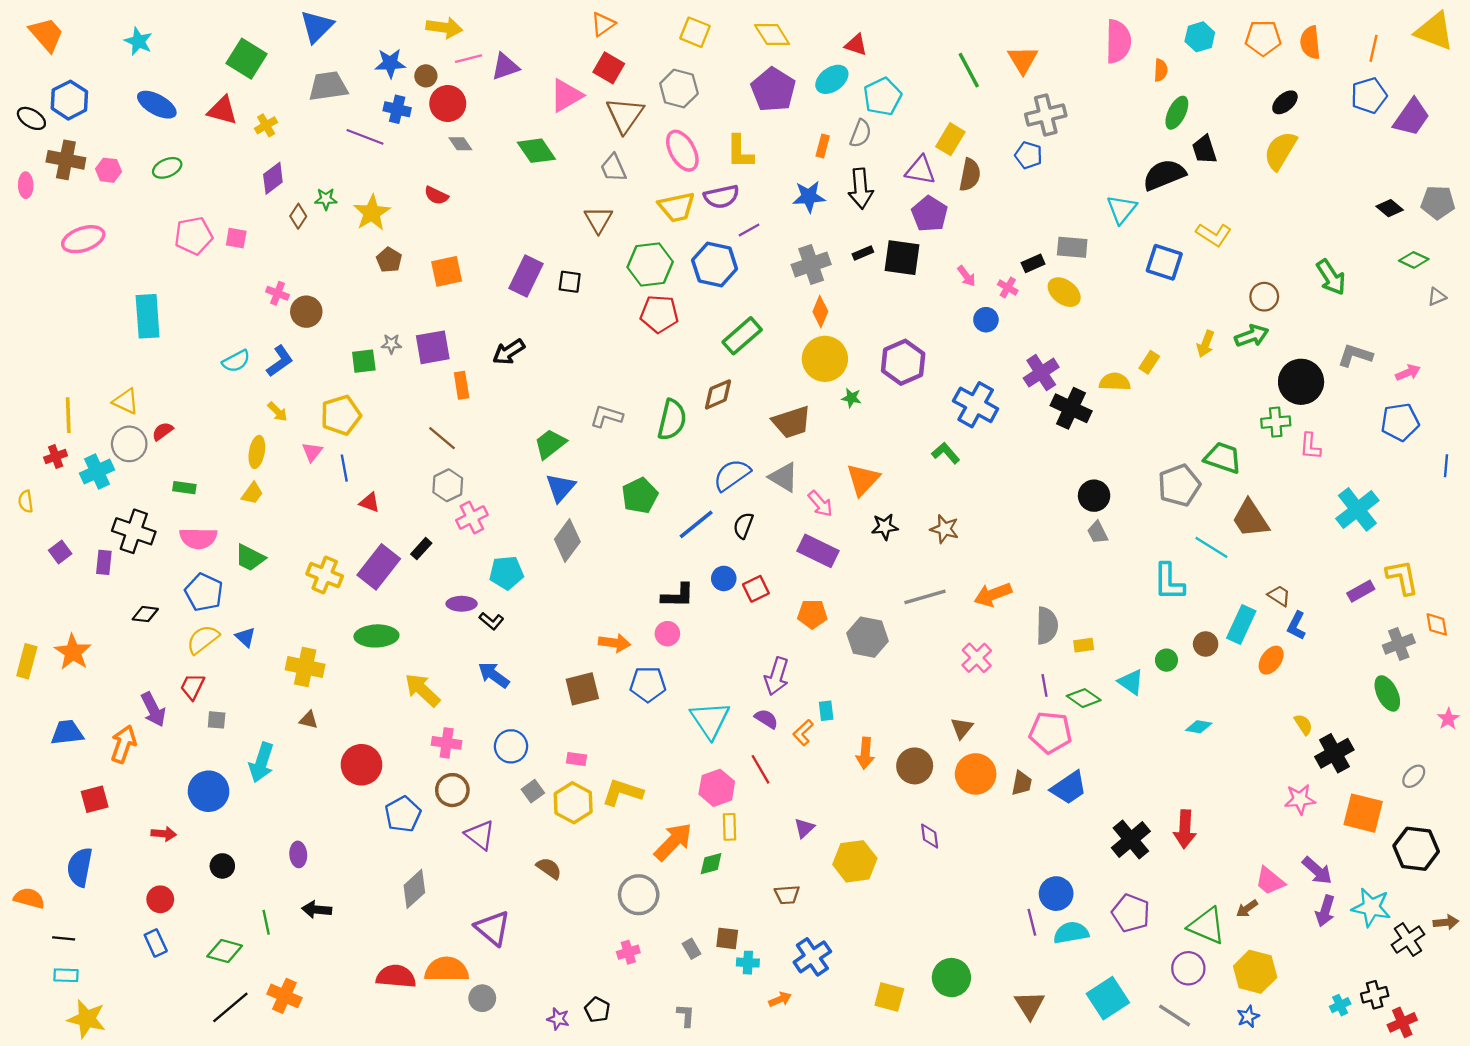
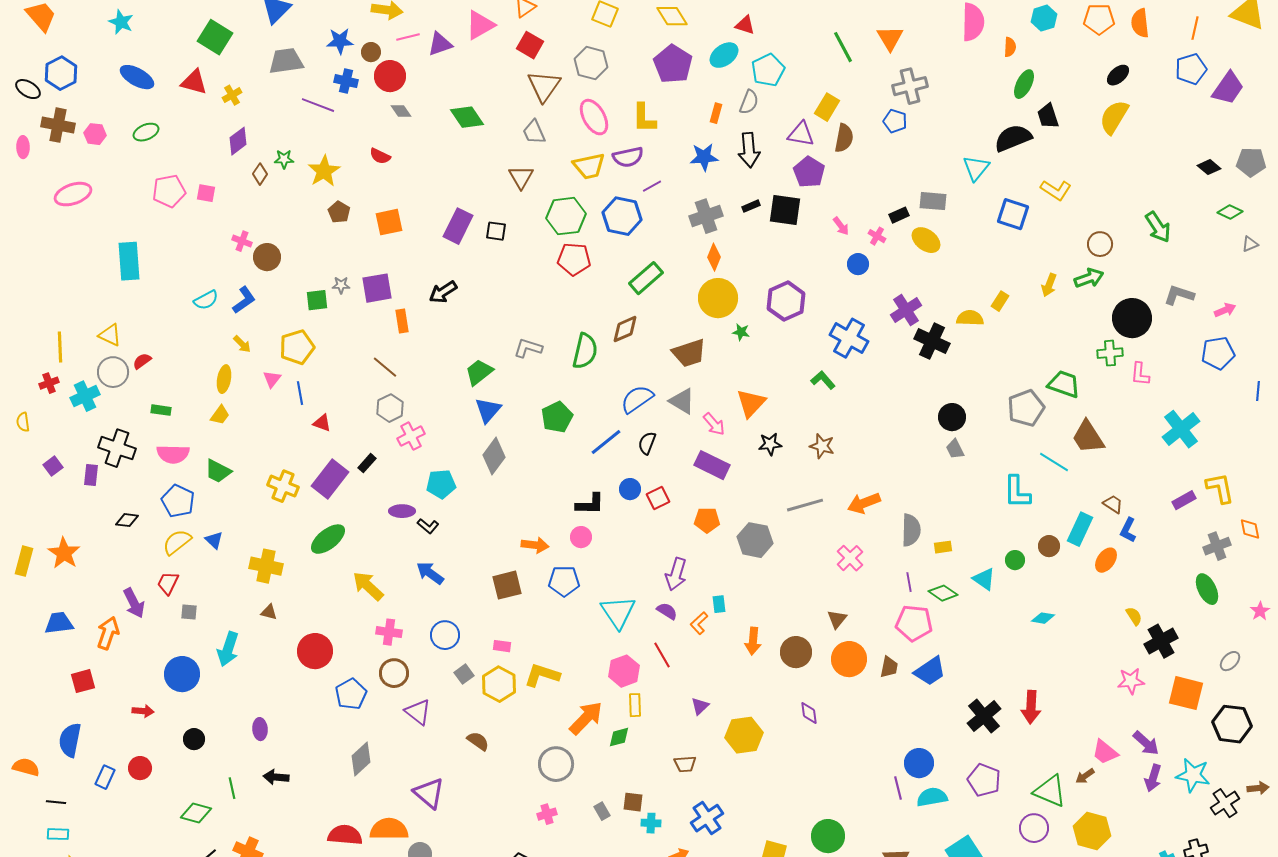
pink triangle: (566, 95) -> (480, 25), moved
green ellipse: (376, 636) -> (328, 539), turned -36
blue rectangle: (156, 943) -> (105, 777), moved, turned 50

